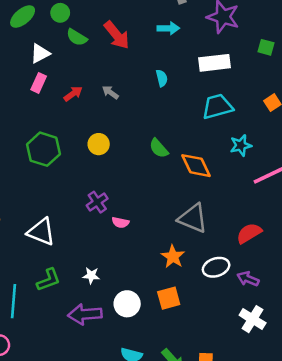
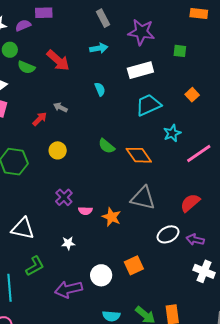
red arrow: (73, 94) -> (40, 119), moved
orange star: (173, 257) -> (111, 217), moved
white star: (91, 276) -> (68, 243), moved

